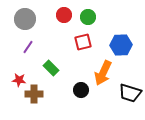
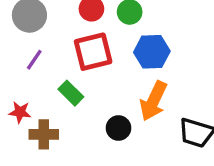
red square: (83, 42) -> (93, 52), moved, size x1.4
blue hexagon: (121, 45) -> (152, 52), moved

